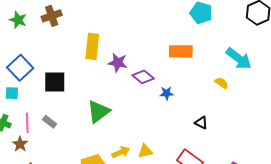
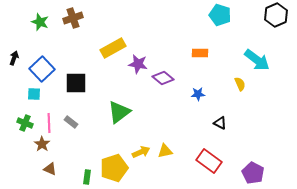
yellow rectangle: (92, 46) -> (113, 48), turned 55
orange rectangle: (181, 51) -> (200, 53), size x0.7
yellow semicircle: (222, 83) -> (240, 84), turned 32
blue star: (167, 93) -> (198, 94), moved

